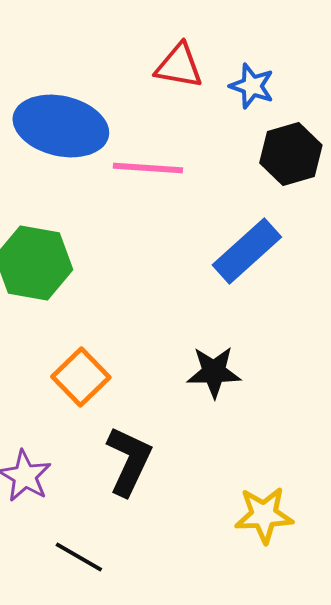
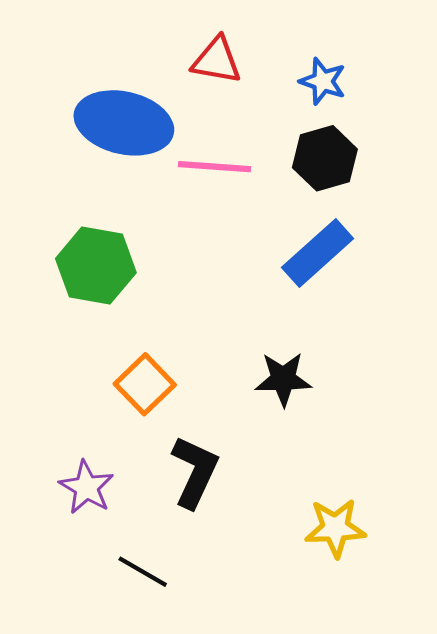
red triangle: (179, 66) -> (217, 60), moved
black hexagon: (291, 154) -> (325, 158), moved

